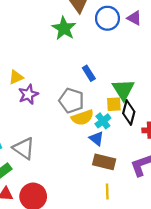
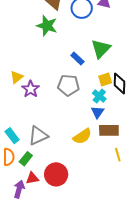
green triangle: (123, 90) -> (101, 49), moved, turned 30
yellow semicircle: (83, 118) -> (82, 136), moved
blue triangle: (96, 138) -> (98, 112), turned 40
gray triangle: (24, 148) -> (38, 136), turned -45

